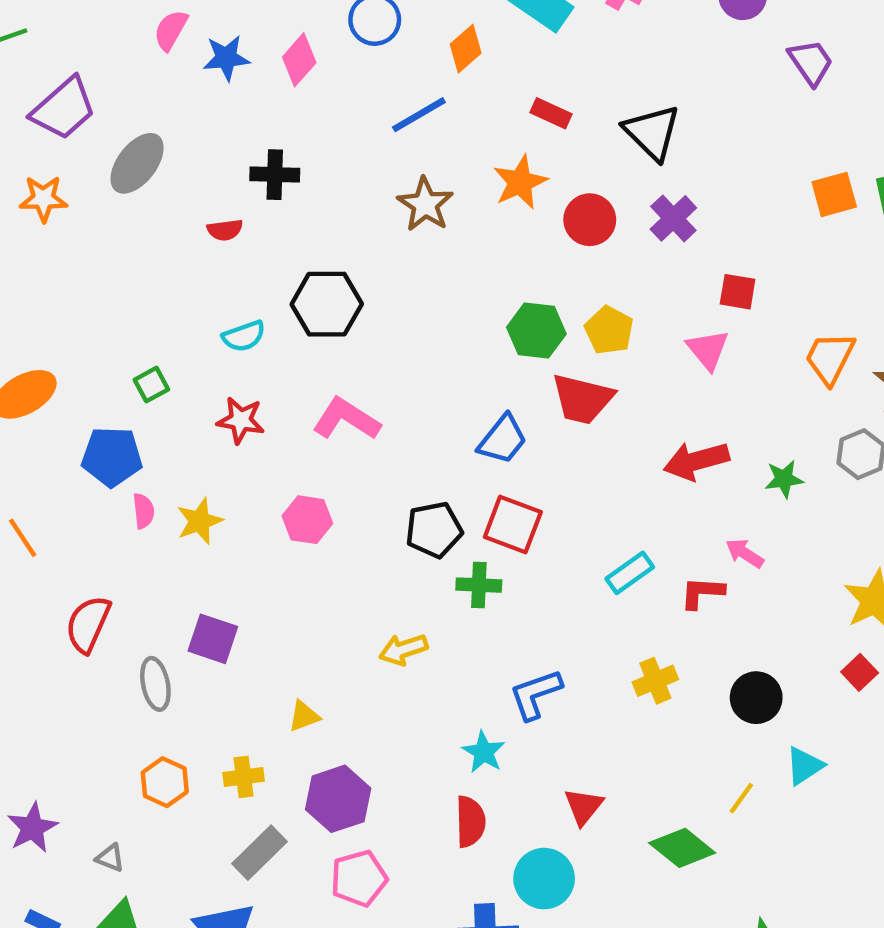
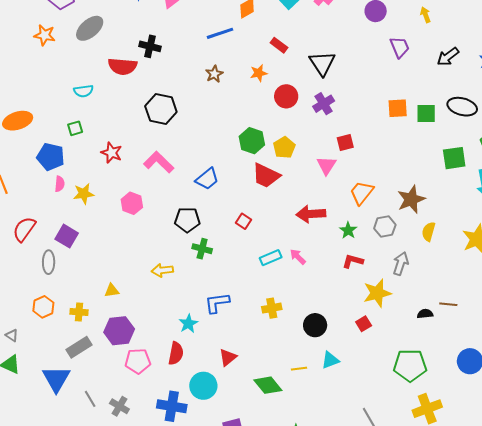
orange star: (520, 182) -> (259, 73), size x0.7
brown star: (425, 204) -> (214, 74), size x0.7
red semicircle: (225, 230) -> (123, 66), size x1.8
red square: (738, 292) -> (345, 142), turned -36
cyan semicircle: (244, 336) -> (83, 91), moved
orange trapezoid: (830, 358) -> (362, 193), moved
blue trapezoid: (503, 440) -> (207, 179), moved
green star: (784, 479) -> (348, 230), turned 30
red square: (513, 525) -> (244, 221), moved, size x0.6
pink arrow: (745, 553) -> (298, 257), moved
red L-shape: (702, 593) -> (353, 261), moved
purple square: (213, 639) -> (67, 236), moved
yellow line: (741, 798) -> (299, 369), turned 35
pink pentagon: (359, 878) -> (138, 361), moved

